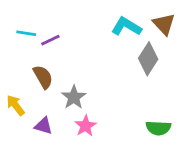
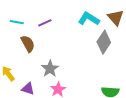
purple line: (50, 40) -> (45, 23), moved
brown semicircle: (43, 77) -> (28, 44), moved

